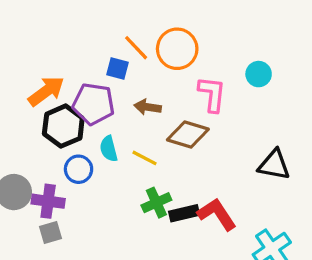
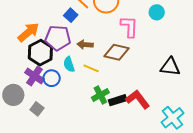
blue square: (117, 68) -> (71, 15), turned 32
brown arrow: (148, 107) -> (85, 45), moved
purple cross: (48, 201) -> (34, 76), moved, turned 30
gray square: (50, 232) -> (37, 109), moved, turned -32

